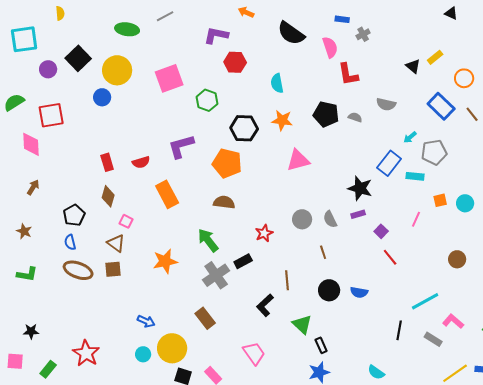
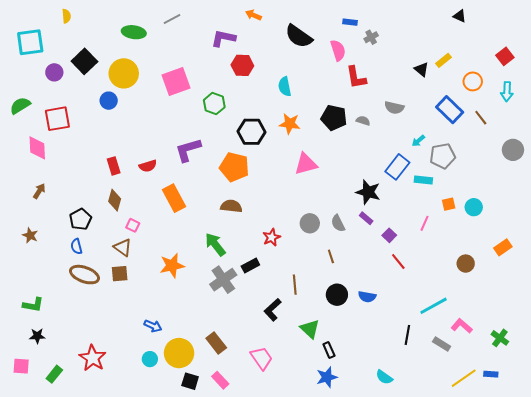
purple rectangle: (358, 214) -> (366, 218), turned 56
green L-shape: (27, 274) -> (33, 305), moved
brown rectangle: (205, 318) -> (216, 343), moved

